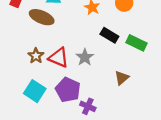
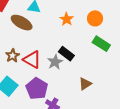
black rectangle: (109, 35) -> (66, 54), moved
green rectangle: (137, 43) -> (101, 44), moved

